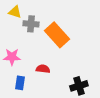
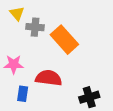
yellow triangle: (15, 12) -> (17, 14), turned 32
red semicircle: (43, 69) -> (49, 78), size x1.6

